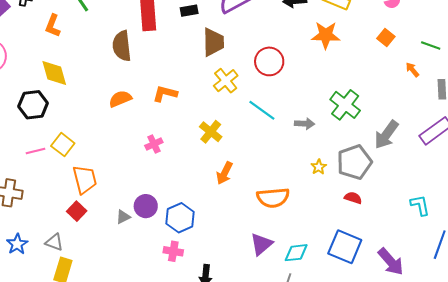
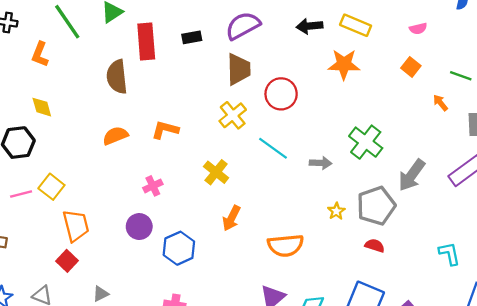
brown trapezoid: (213, 42) -> (239, 69), moved
yellow diamond: (54, 73) -> (42, 107), size x0.7
purple circle: (146, 206) -> (139, 227), moved
gray triangle: (123, 217) -> (101, 294), moved
blue hexagon: (180, 218) -> (179, 248), moved

